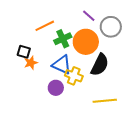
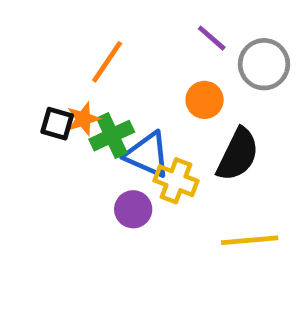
orange line: (45, 26) -> (107, 62), turned -30
green cross: (63, 39) -> (112, 136), moved
orange circle: (86, 42) -> (205, 100), size x0.6
orange star: (31, 63) -> (83, 119), moved

